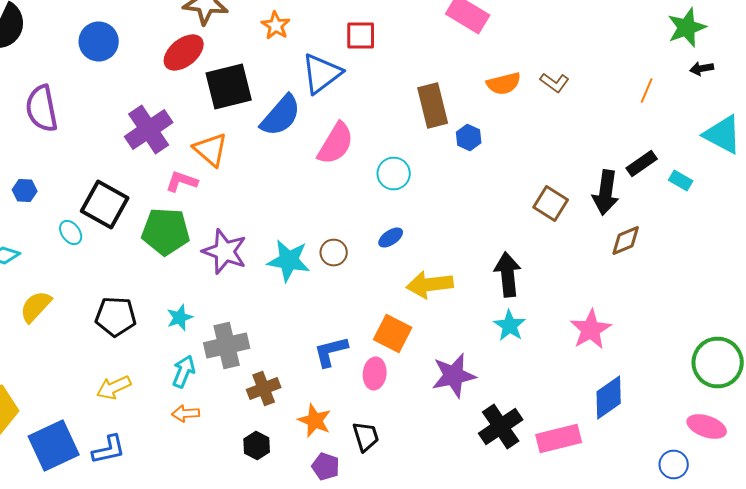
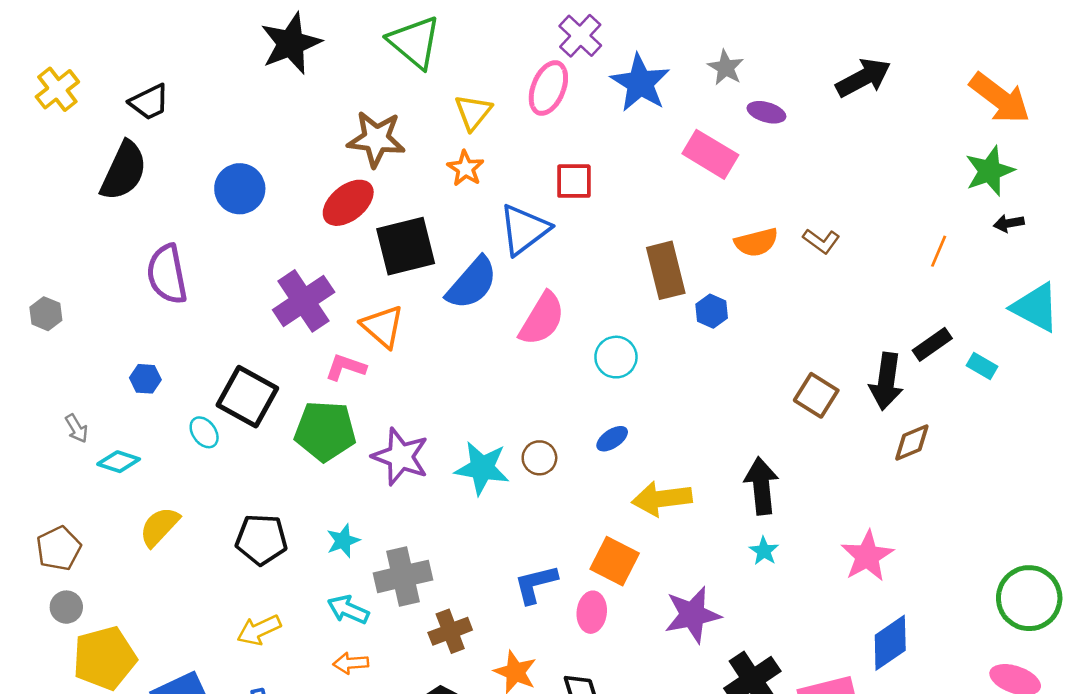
cyan star: (510, 326) -> (764, 551), size x0.7
cyan arrow: (184, 372) -> (348, 610), turned -88

